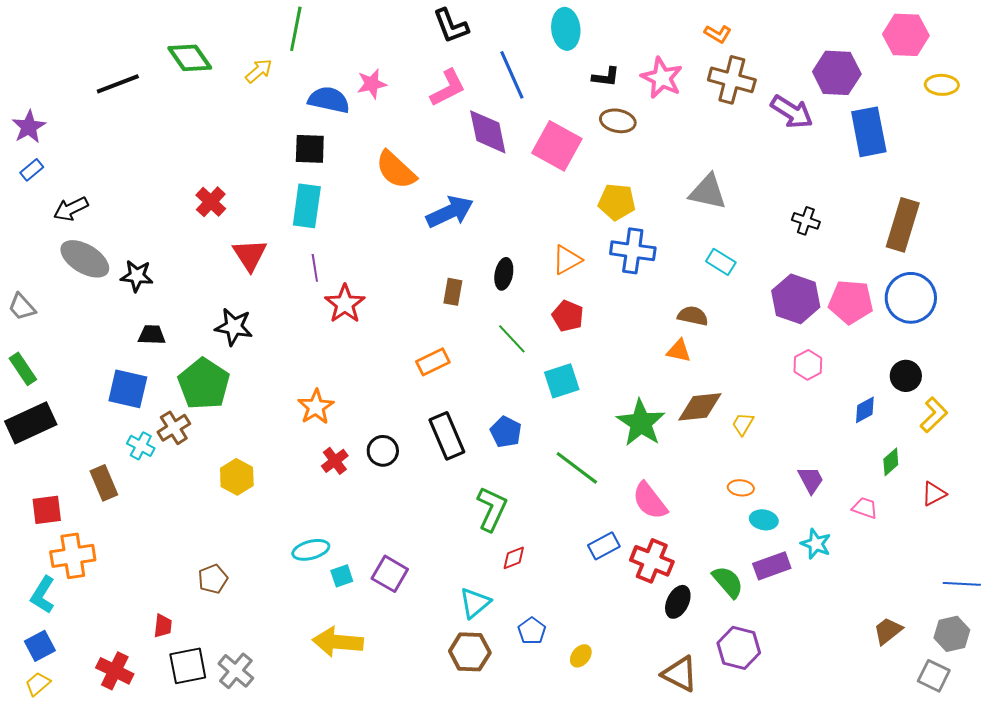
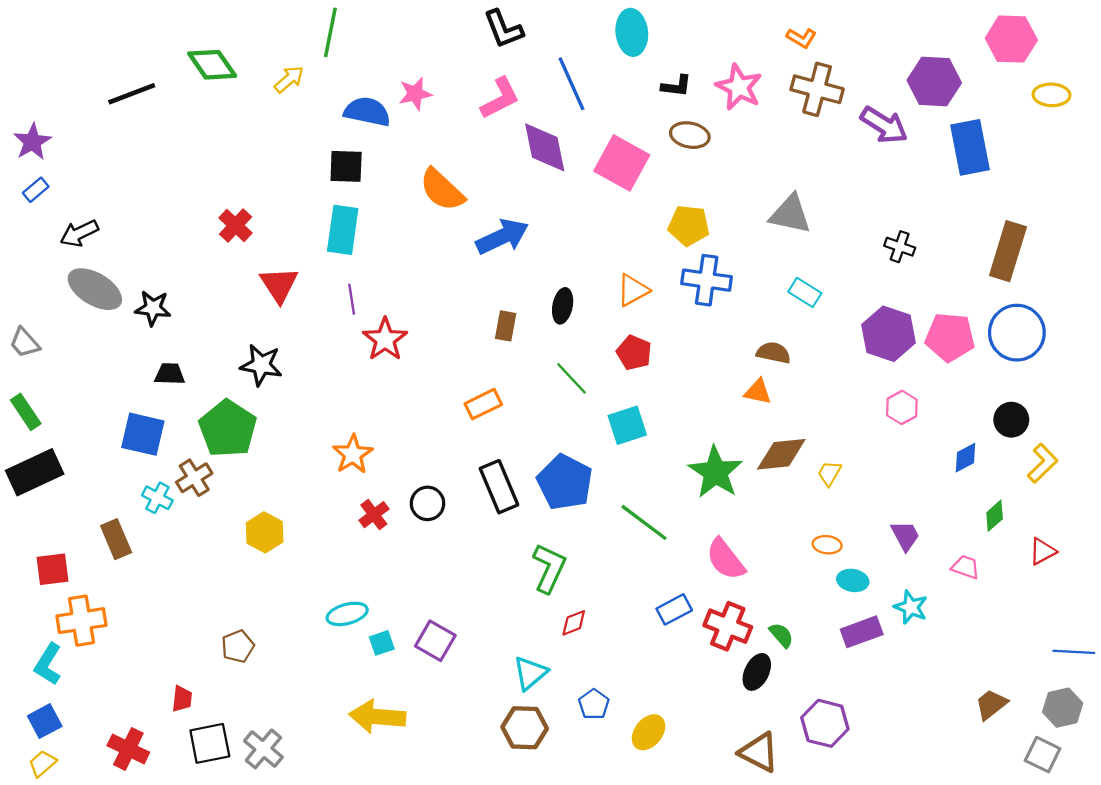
blue pentagon: (506, 432) -> (565, 482), size x1.6
green semicircle: (728, 582) -> (781, 635), moved, size x0.7
yellow ellipse: (581, 656) -> (649, 732), size x1.4

